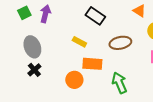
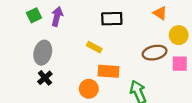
black rectangle: (95, 16) -> (112, 19), turned -36
brown ellipse: (120, 43) -> (155, 53), moved
gray ellipse: (32, 47) -> (43, 53), turned 35

